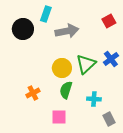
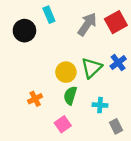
cyan rectangle: (46, 14) -> (49, 15), turned -42
red square: (109, 21) -> (116, 22), size x1.5
gray arrow: (67, 31) -> (87, 24), moved, turned -45
pink square: (59, 117) -> (63, 124), turned -35

